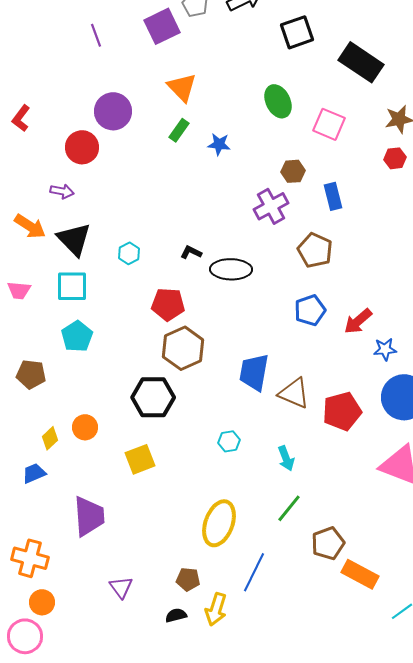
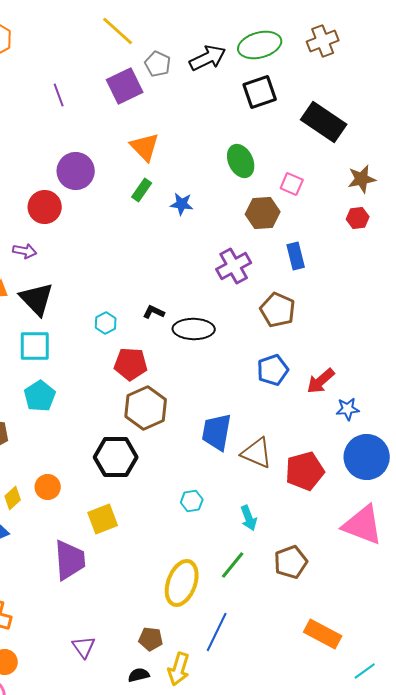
pink square: (329, 124) -> (292, 184), size x0.7
brown hexagon: (293, 171) -> (263, 213), moved, size x1.4
cyan hexagon: (129, 253) -> (106, 323), moved
green line: (289, 508) -> (233, 565), moved
purple trapezoid: (89, 516) -> (70, 560), moved
brown pentagon: (328, 543) -> (291, 562), moved

